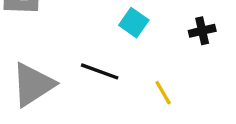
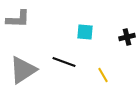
cyan square: (134, 23) -> (85, 32), turned -30

